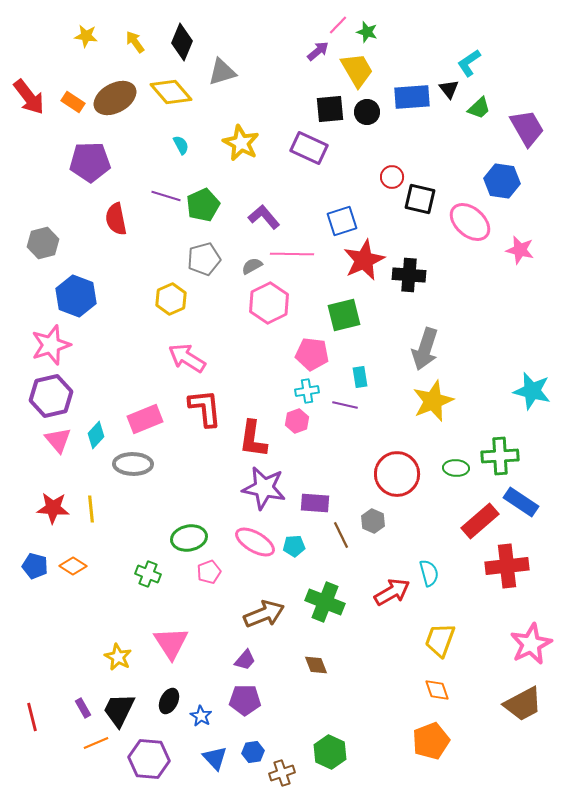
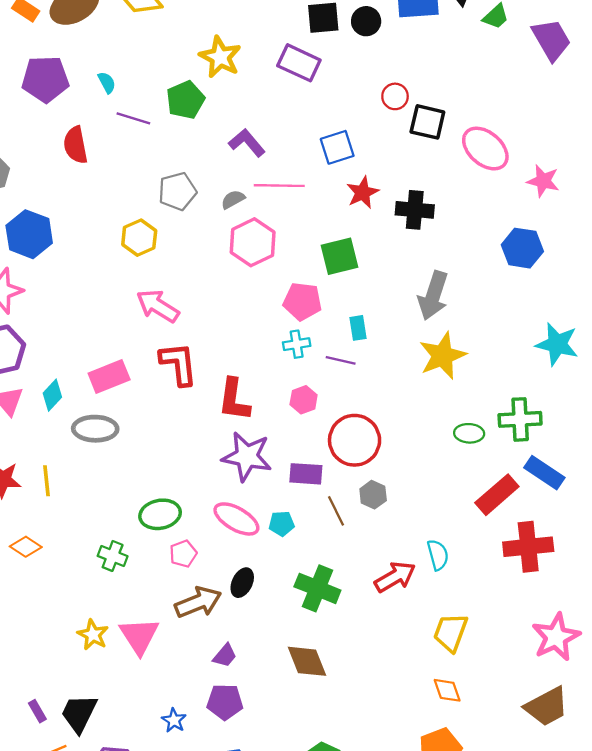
cyan semicircle: (181, 145) -> (107, 83), moved
blue hexagon: (502, 181) -> (522, 248), moved
green pentagon: (203, 205) -> (185, 100), moved
red star: (364, 260) -> (363, 193), size x0.7
pink hexagon: (297, 421) -> (304, 400), moved
red circle: (397, 474) -> (355, 440), moved
brown arrow: (264, 614) -> (198, 602), moved
yellow star: (118, 657) -> (93, 635), moved
brown diamond: (316, 665) -> (307, 661), size x1.5
black ellipse: (169, 701) -> (242, 583), moved

